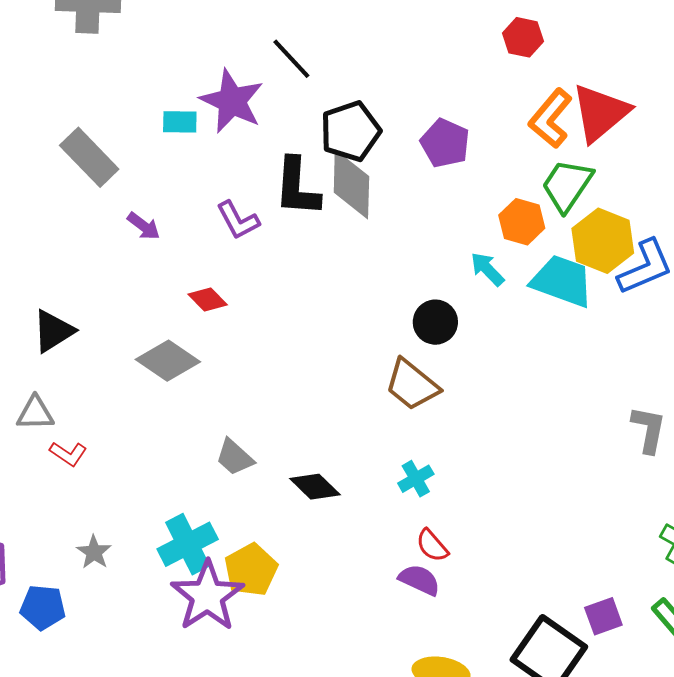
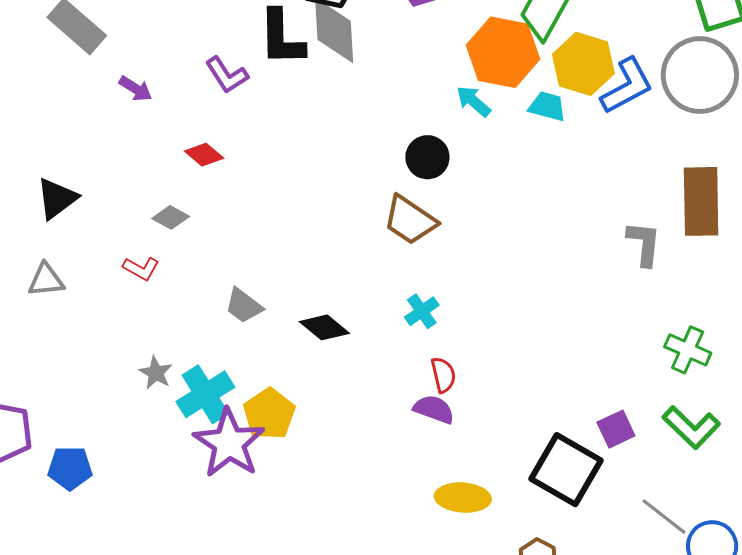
orange hexagon: (522, 222) -> (503, 52), size x1.6
cyan trapezoid: (562, 281) -> (547, 106), size x0.6
gray diamond: (168, 361) -> (171, 217), size x0.6
red L-shape: (68, 454) -> (141, 269), moved
red semicircle: (432, 546) -> (443, 375), turned -147
gray star: (94, 552) -> (156, 373), moved

